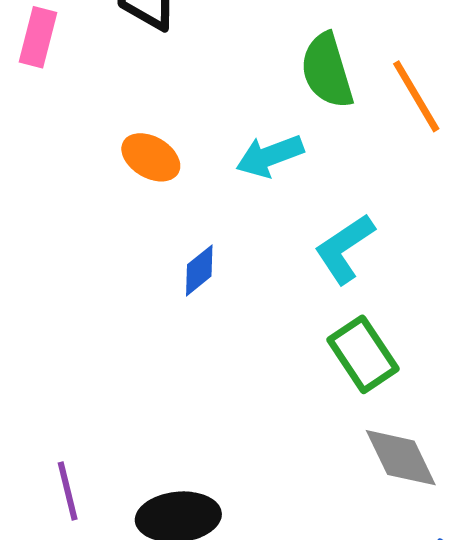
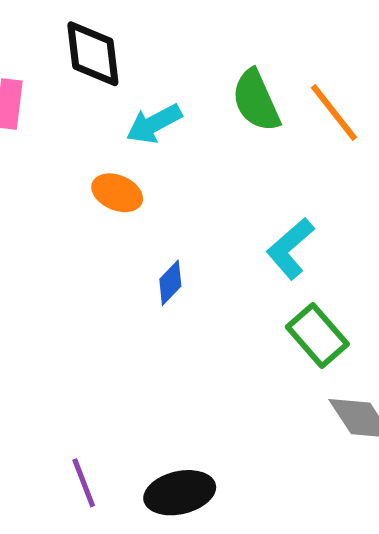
cyan arrow: (270, 156) -> (154, 124), moved

